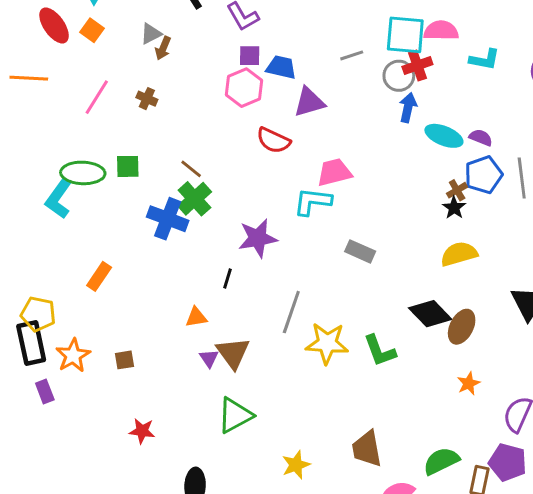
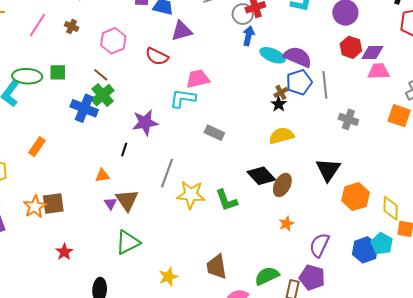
pink hexagon: (244, 88) -> (113, 41), moved
purple semicircle: (481, 138) -> (298, 57), size x1.8
orange star: (73, 356) -> (35, 207), moved
brown square: (124, 360) -> (53, 204), size x1.6
red star: (142, 431) -> (64, 252), turned 30

